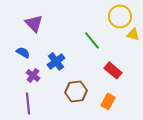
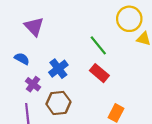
red rectangle: (113, 70) -> (99, 73), moved
brown hexagon: (76, 91) -> (58, 103), moved

